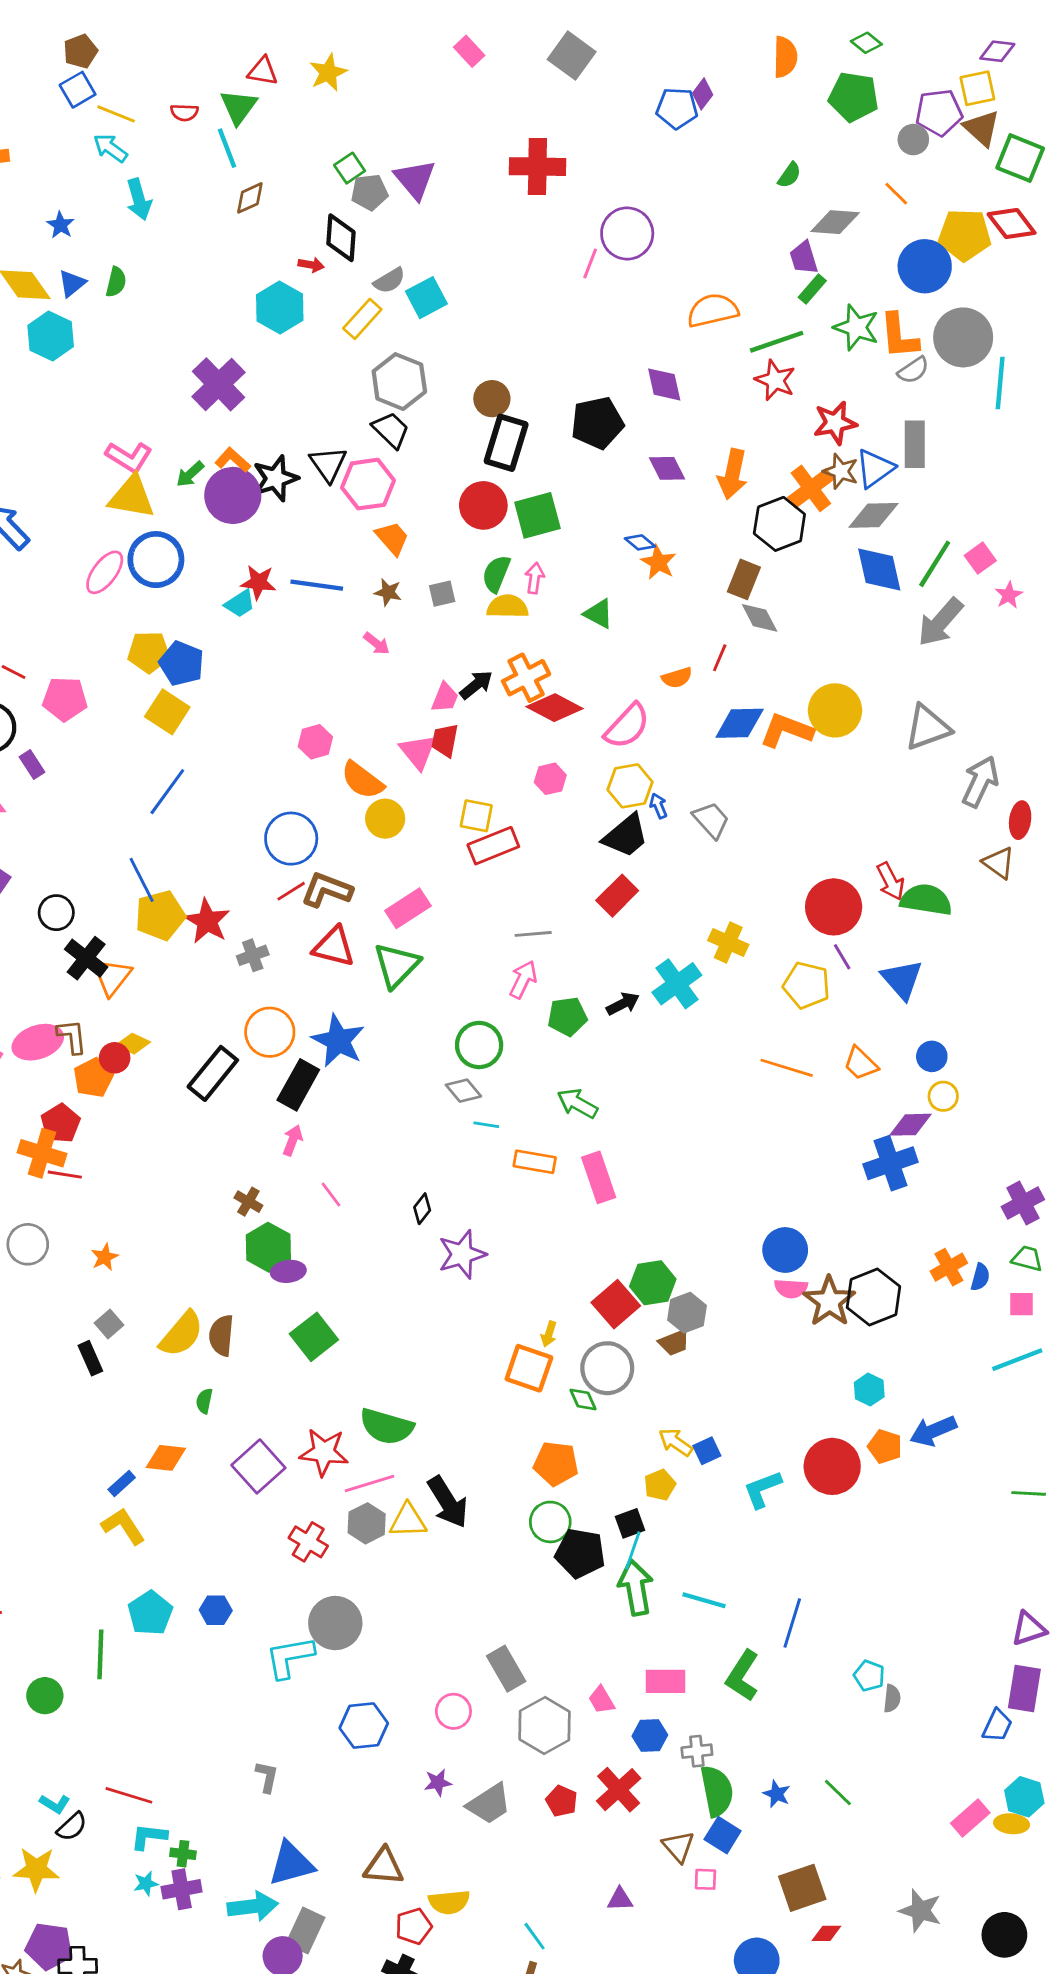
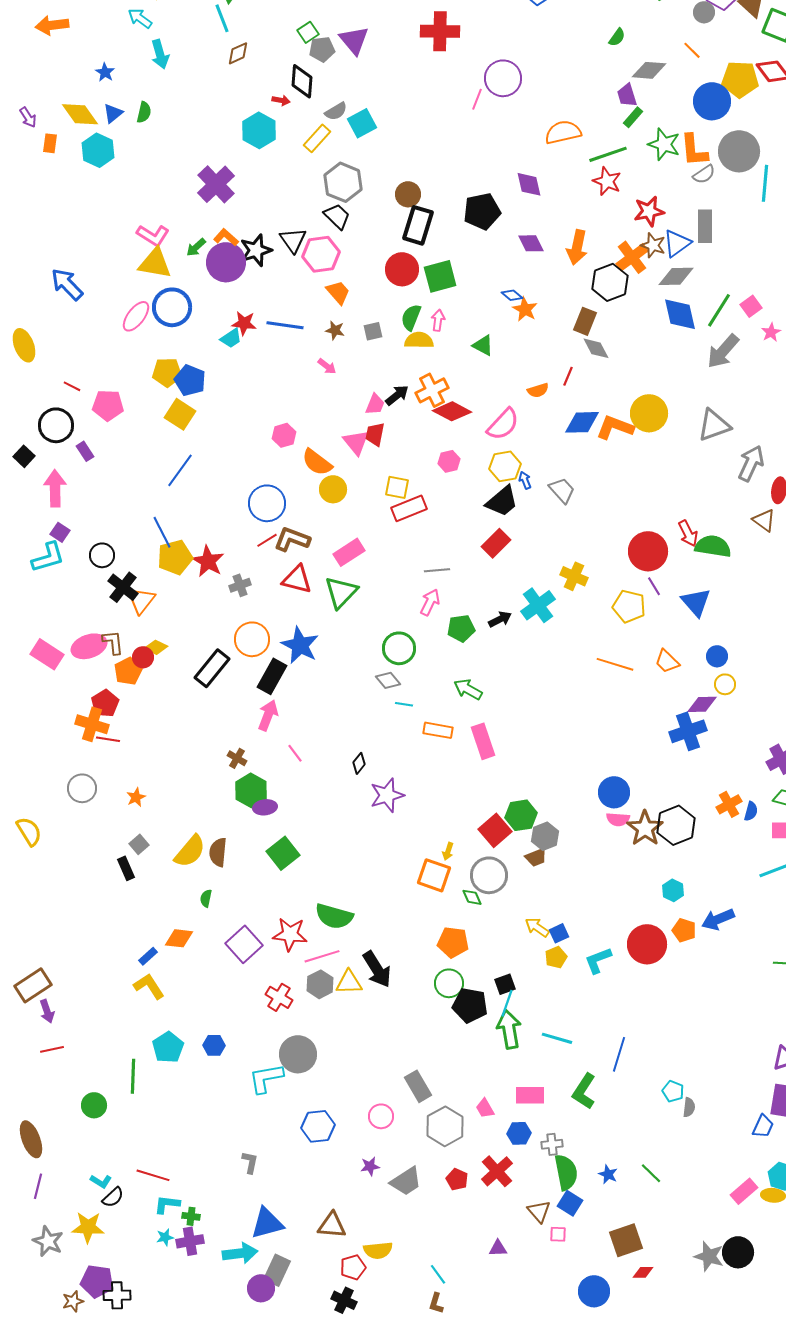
pink arrow: (293, 1140) -> (268, 715), size x1.4
yellow pentagon: (660, 1485) -> (556, 957), moved
black circle: (1004, 1935) -> (738, 1252), moved

